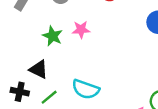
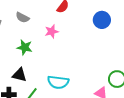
pink star: (81, 30) -> (52, 31), moved

